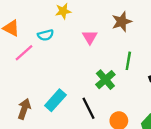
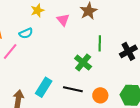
pink triangle: (90, 37) -> (63, 20), moved
black line: (89, 108) -> (73, 89), turned -42

